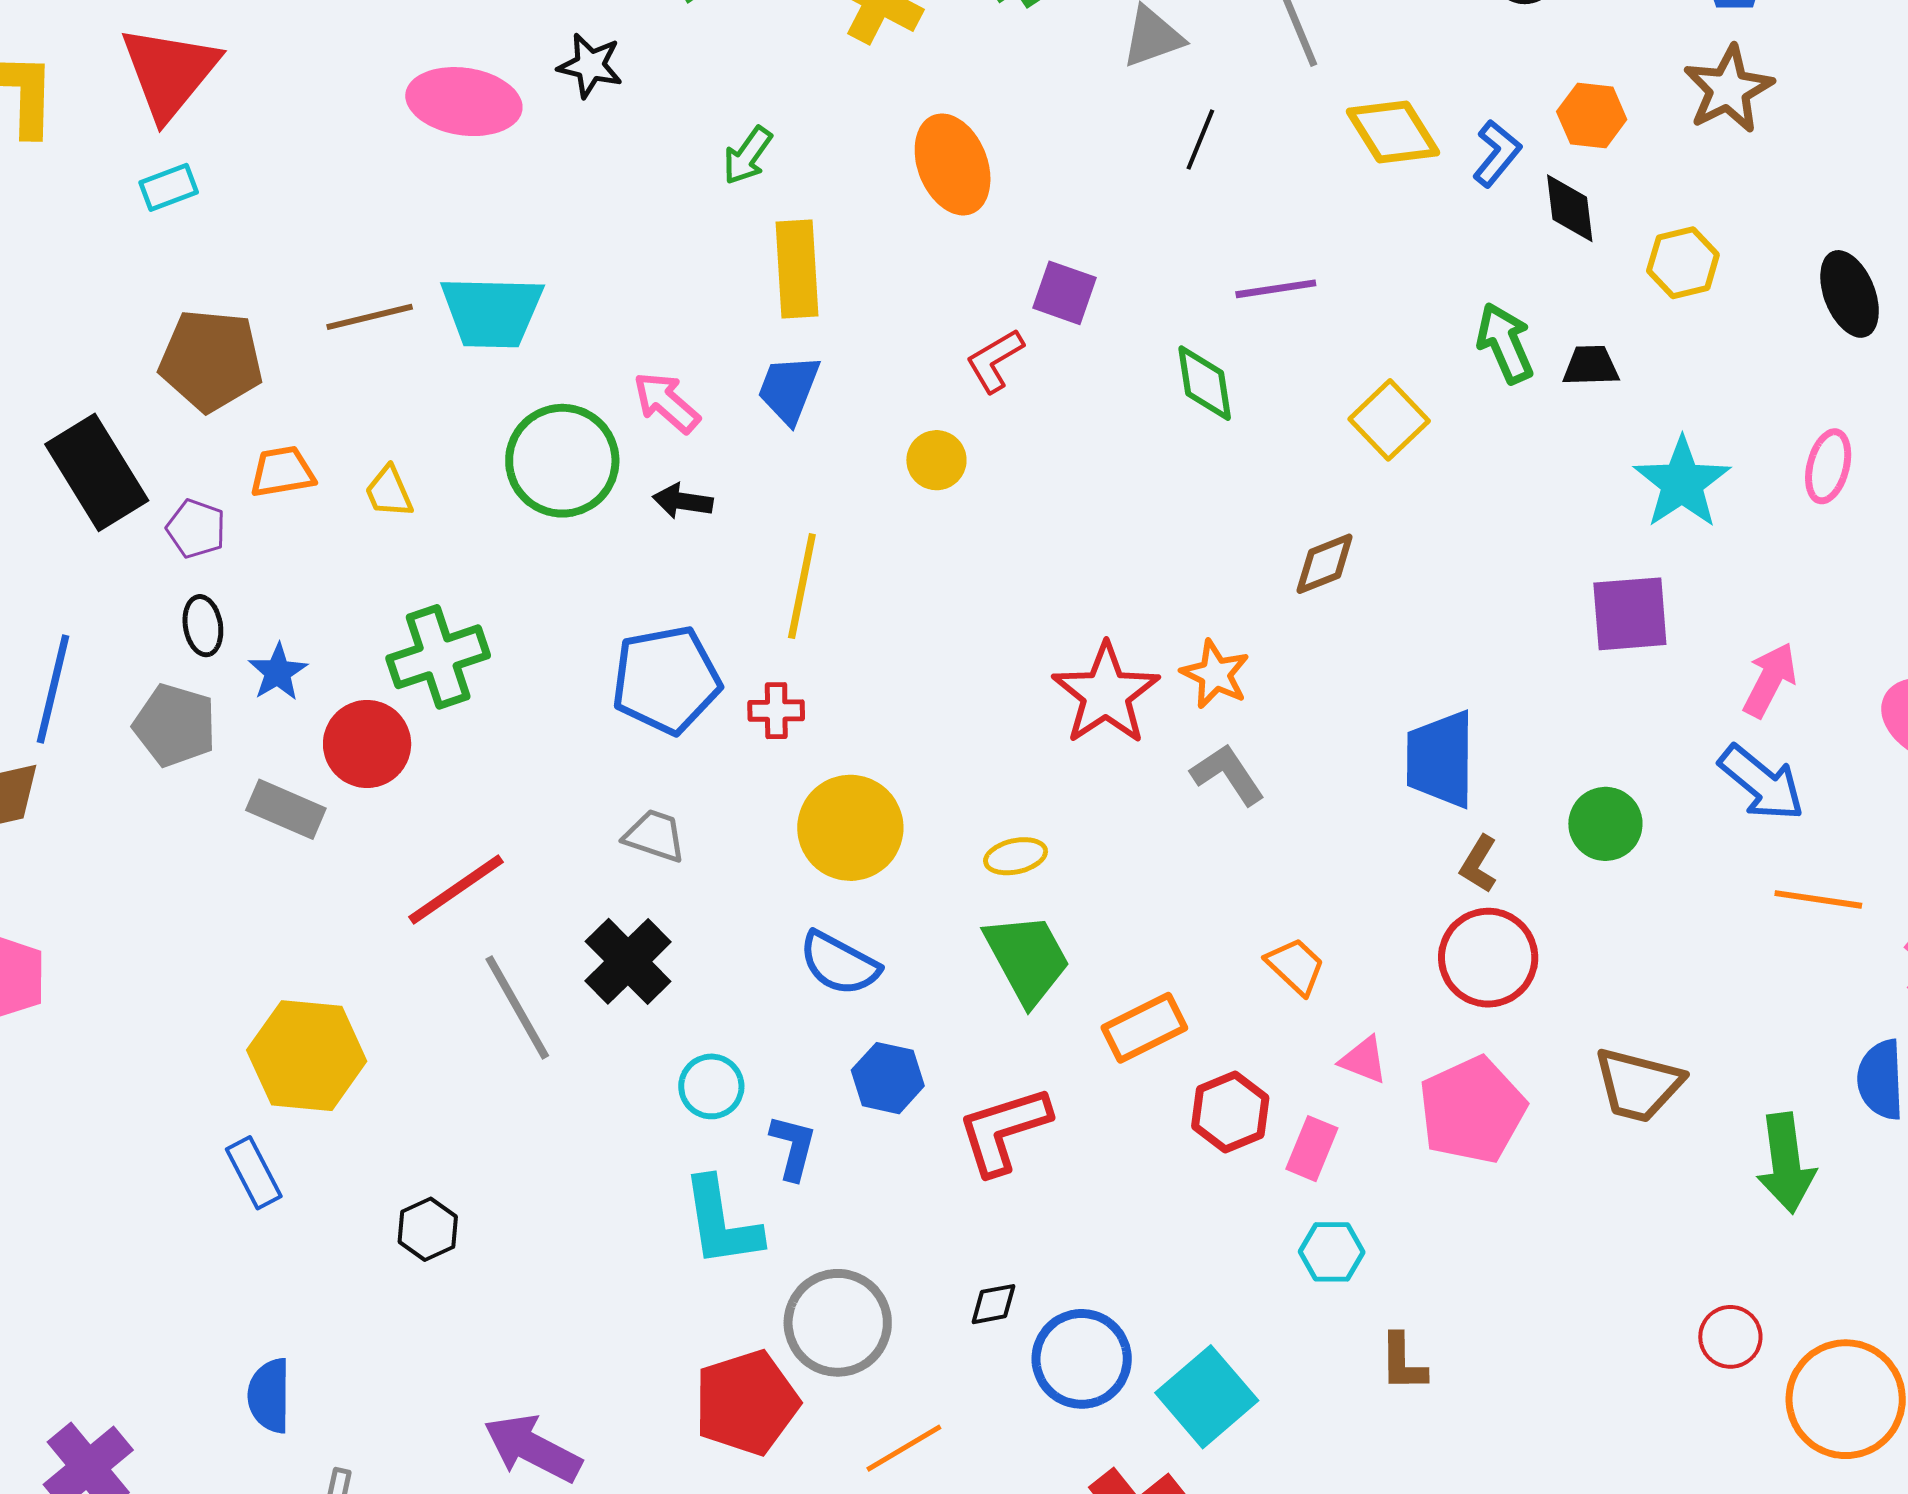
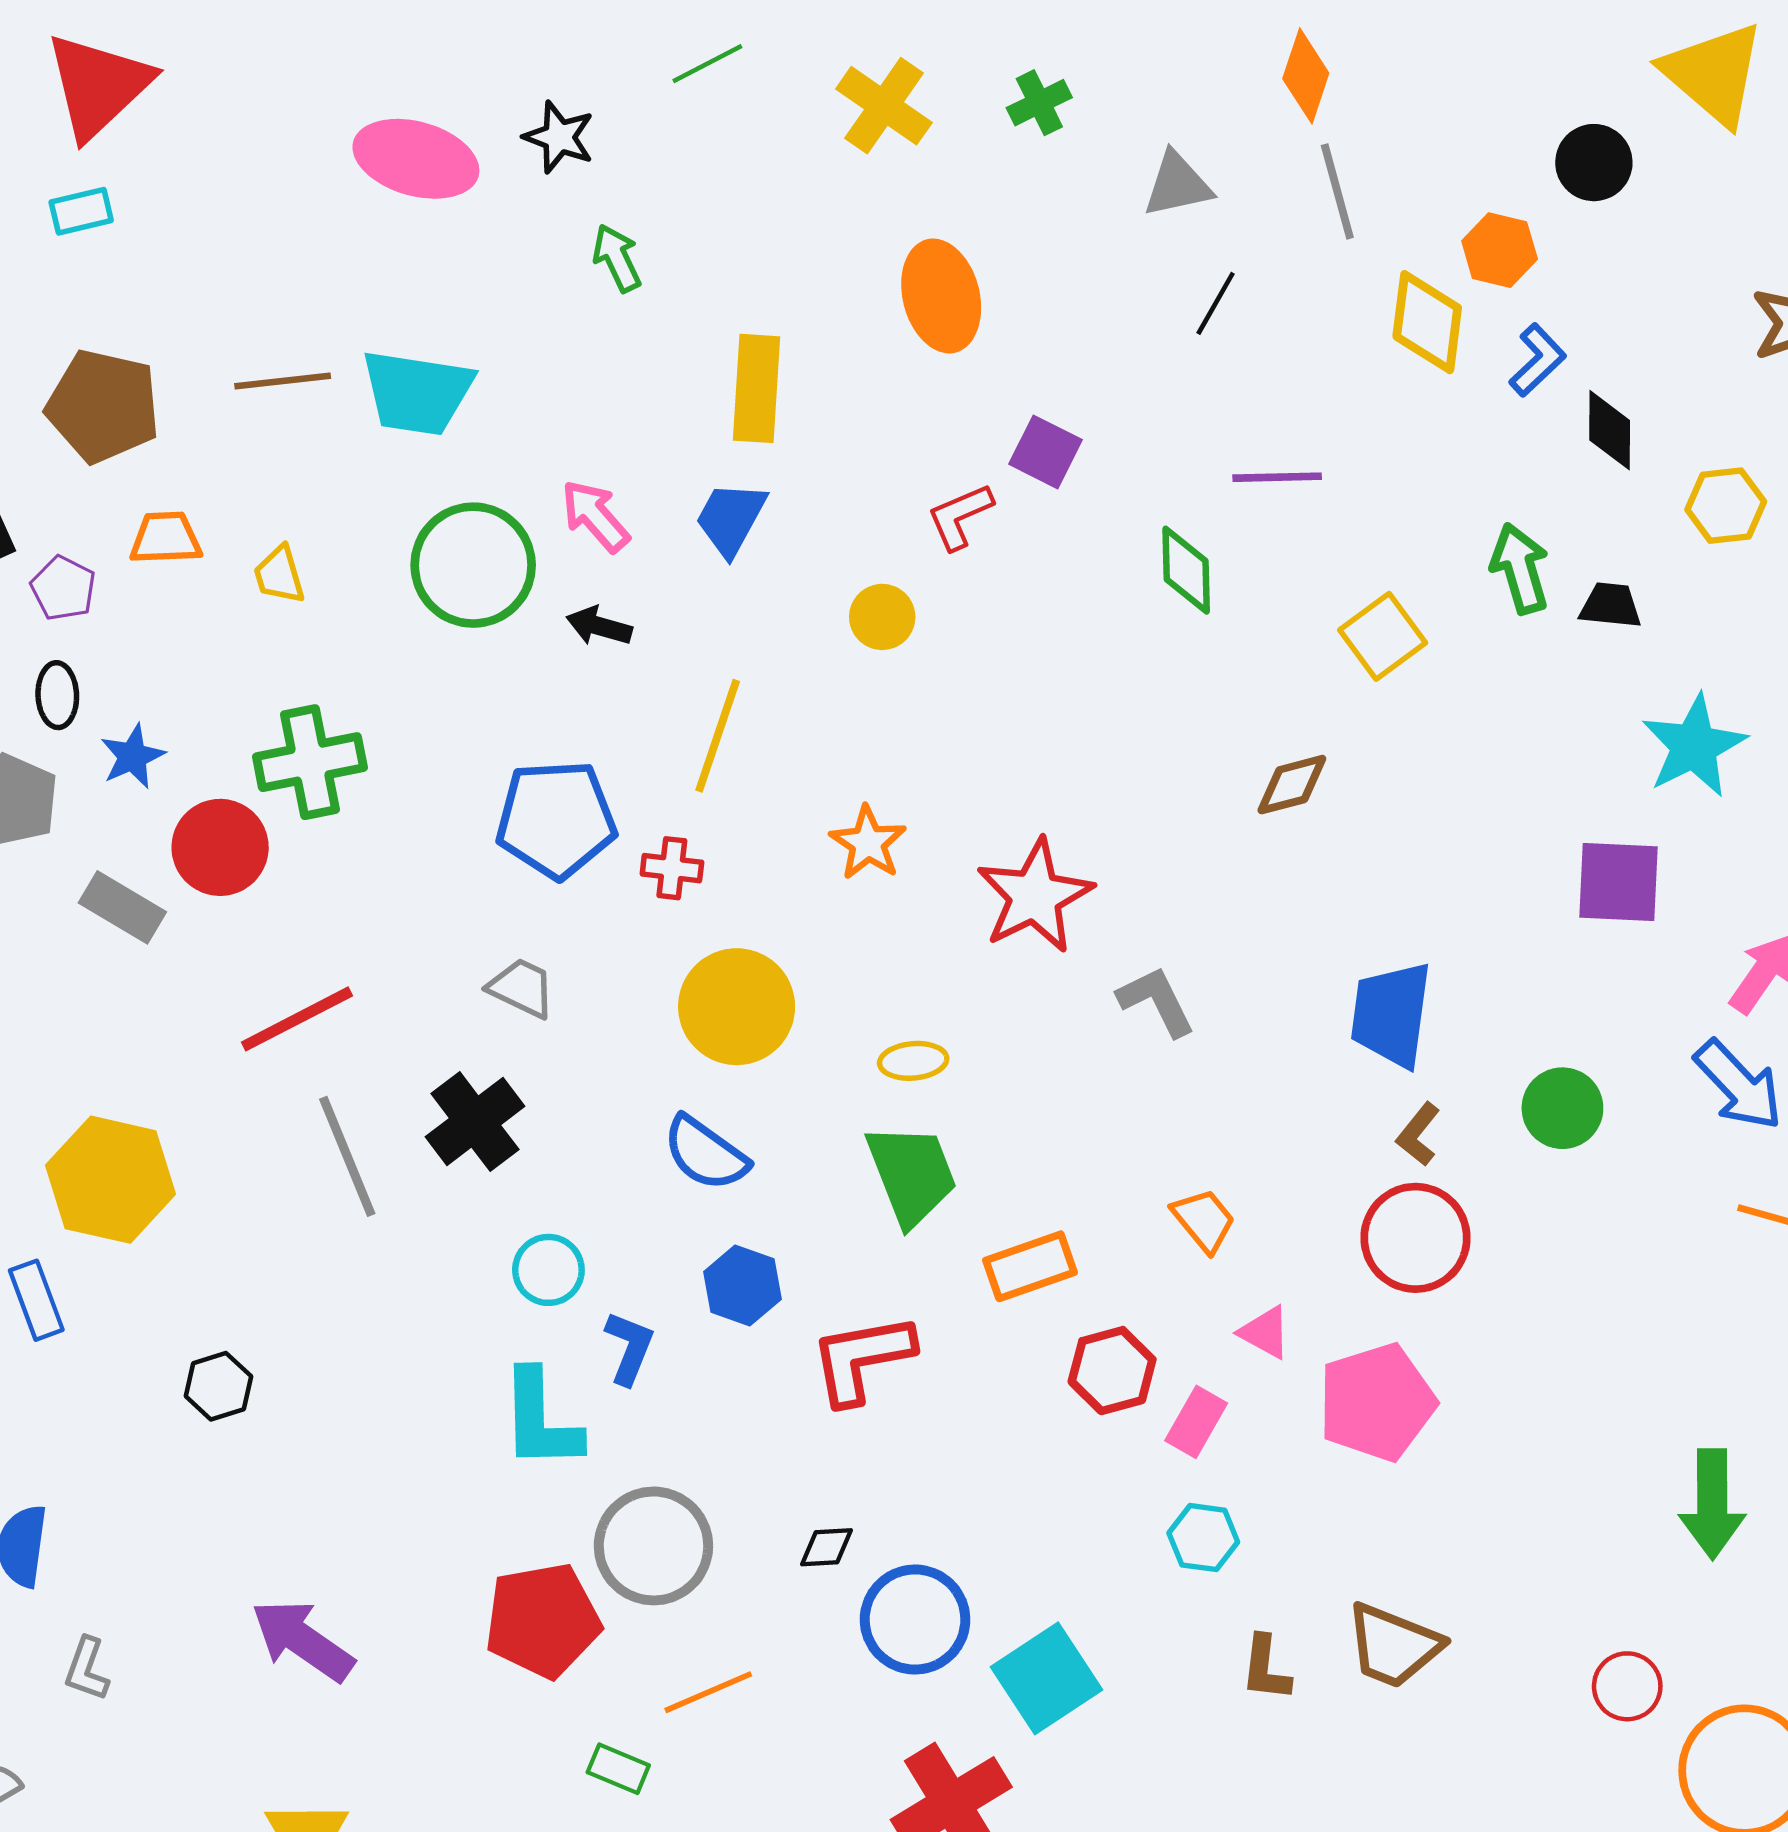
orange hexagon: (1592, 116) -> (1500, 250), moved
yellow diamond: (1393, 132) -> (1427, 322), turned 32
green arrow: (748, 156) -> (617, 258), moved, turned 112
orange star: (1215, 674) -> (868, 843), moved
brown trapezoid: (1638, 1085) -> (1393, 1646), moved

